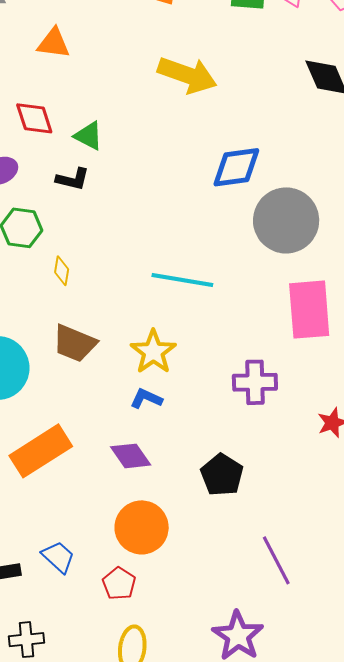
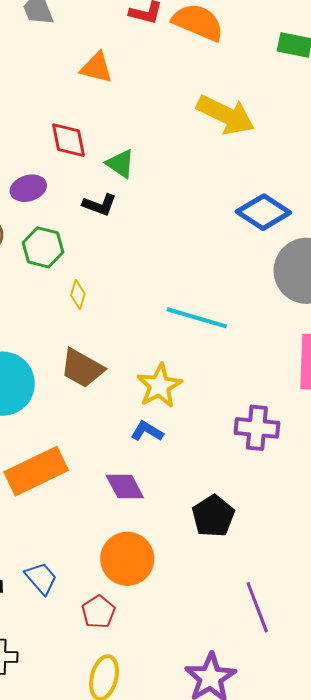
blue diamond: (236, 167) -> (263, 212), turned 34

